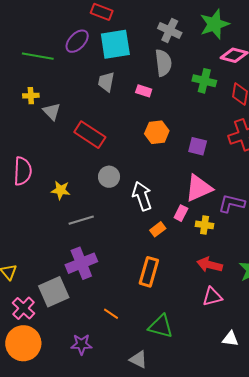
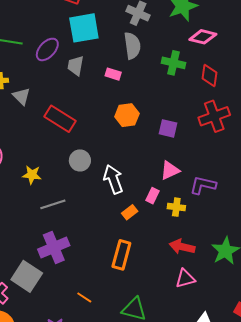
purple ellipse: (77, 41) -> (47, 49), moved
pink triangle: (199, 188) -> (170, 170), size x0.7
gray square: (54, 292) -> (27, 276), turned -32

